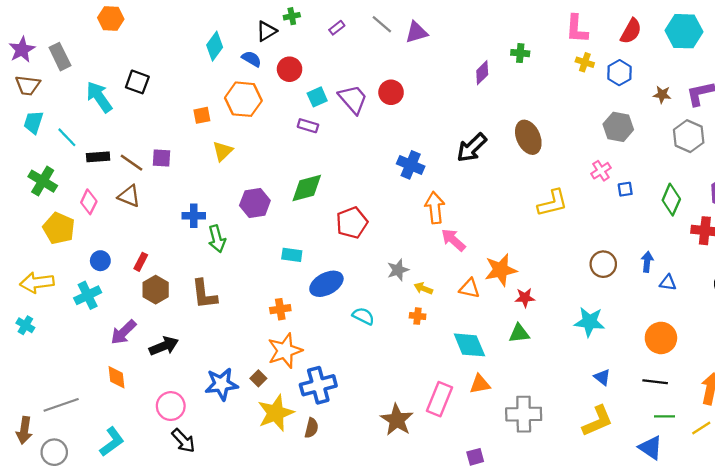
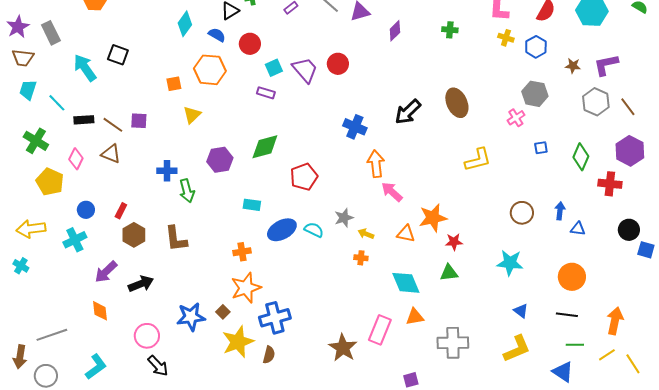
purple diamond: (482, 73) -> (395, 31), moved
pink cross: (601, 171) -> (516, 118), moved
cyan semicircle: (363, 316) -> (314, 230), moved

